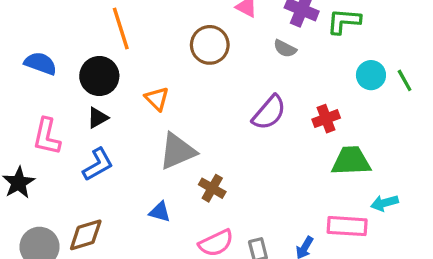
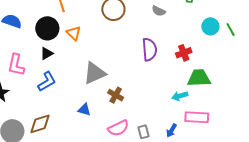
orange triangle: (157, 99) -> (74, 33), moved
purple semicircle: (269, 113) -> (149, 49), turned -45
cyan arrow: (384, 203) -> (180, 96), moved

